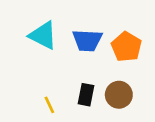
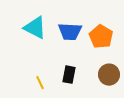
brown circle: (119, 95) -> (109, 75), moved

